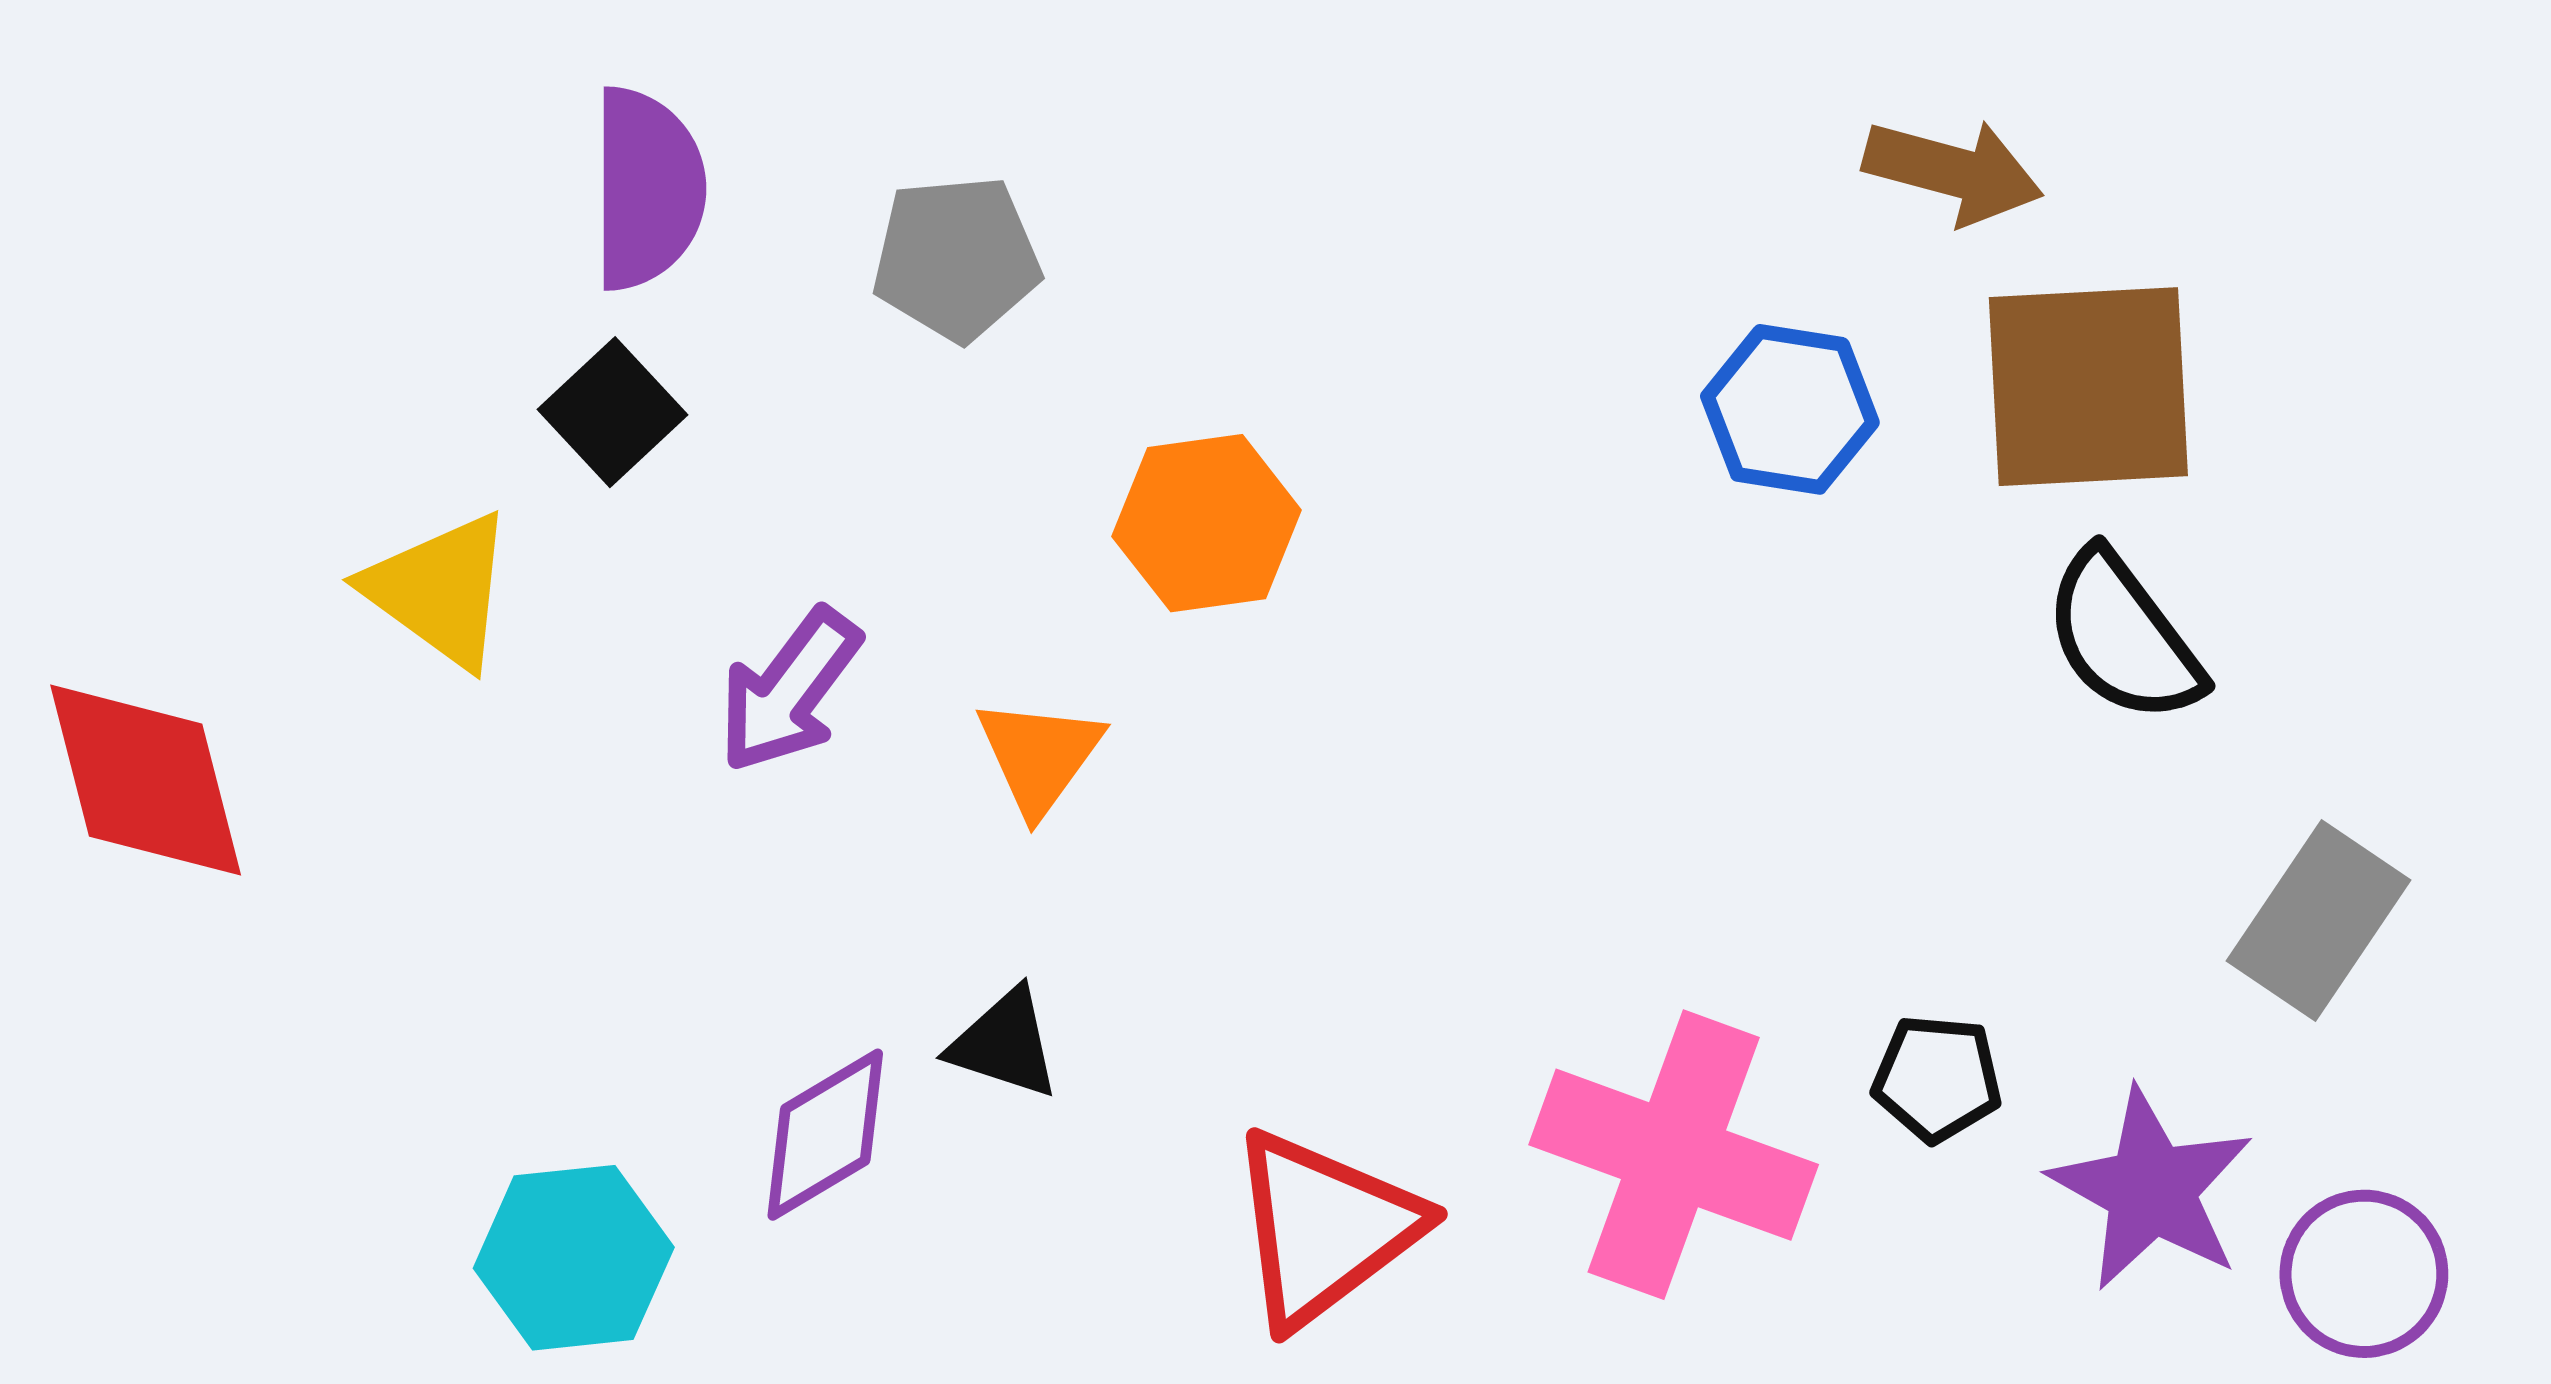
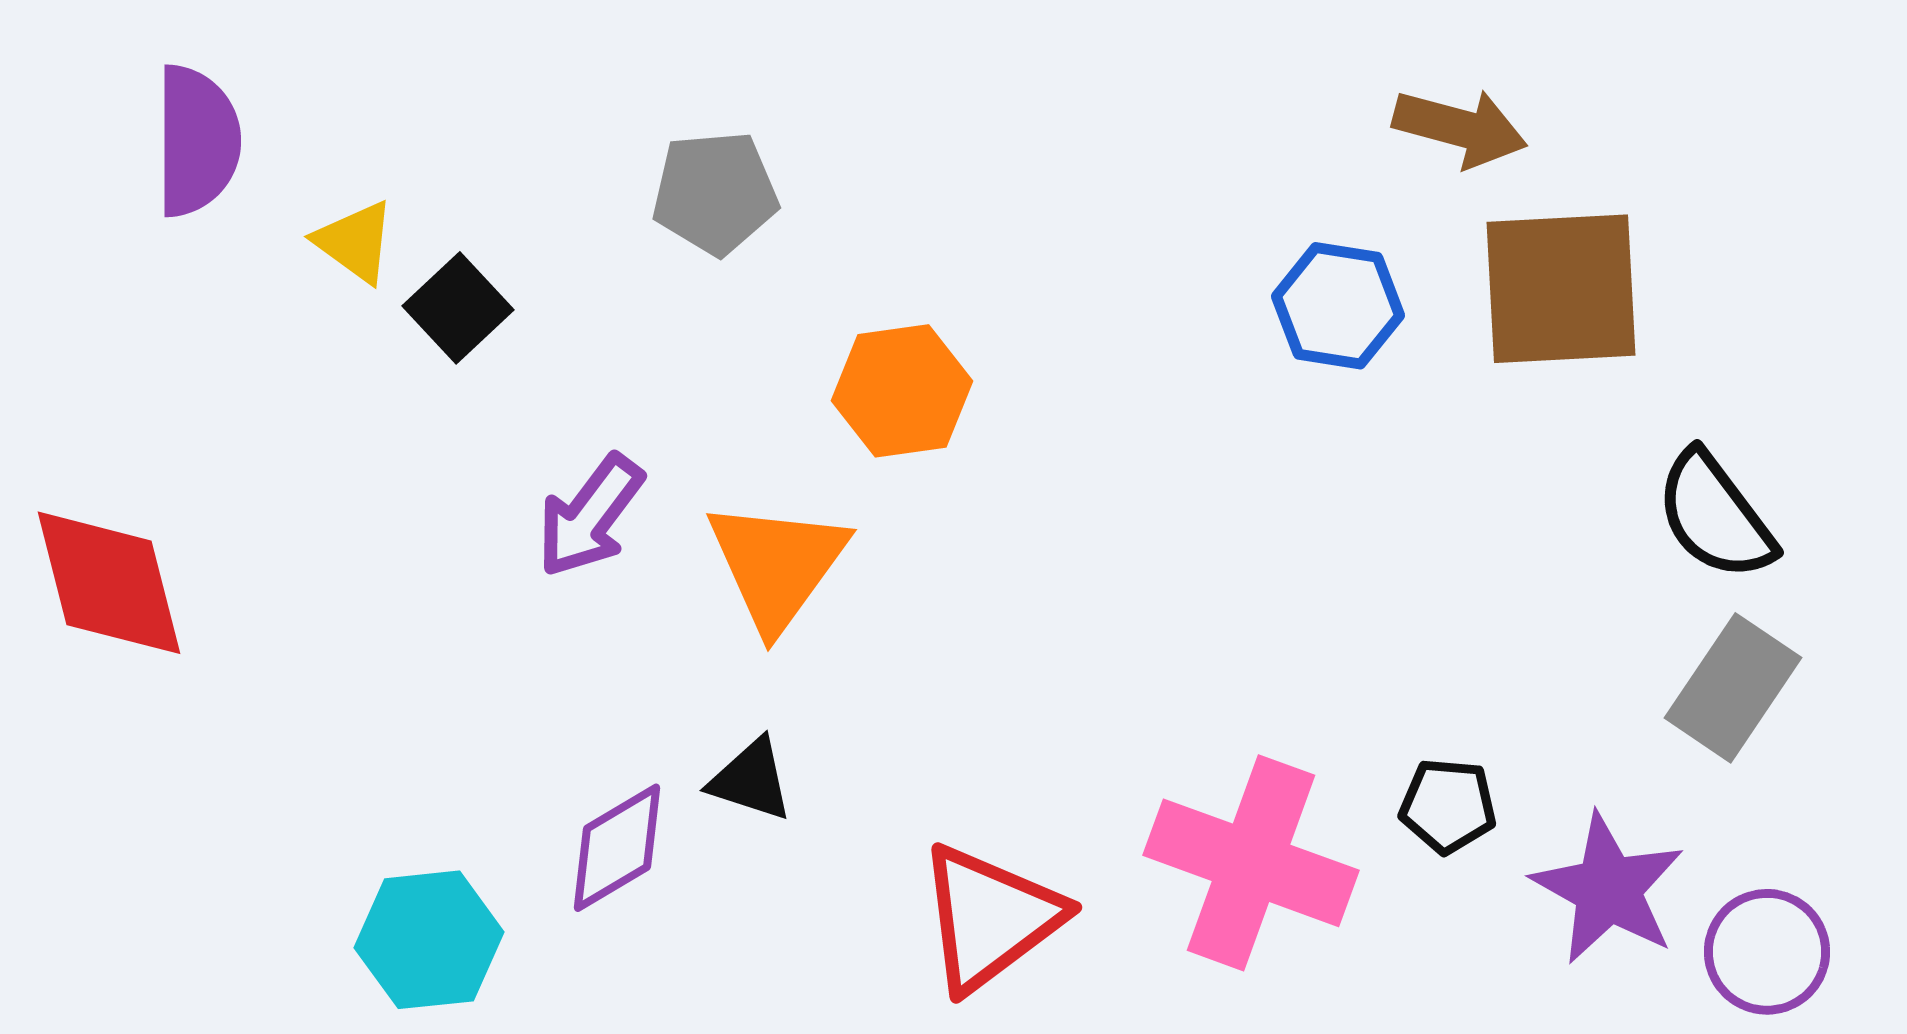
purple semicircle: (647, 189) -> (197, 141), moved
yellow triangle: (440, 590) -> (355, 242), moved, size x0.7
black semicircle: (2123, 637) -> (1715, 516), moved
orange triangle: (1039, 756) -> (777, 565), size x1.5

